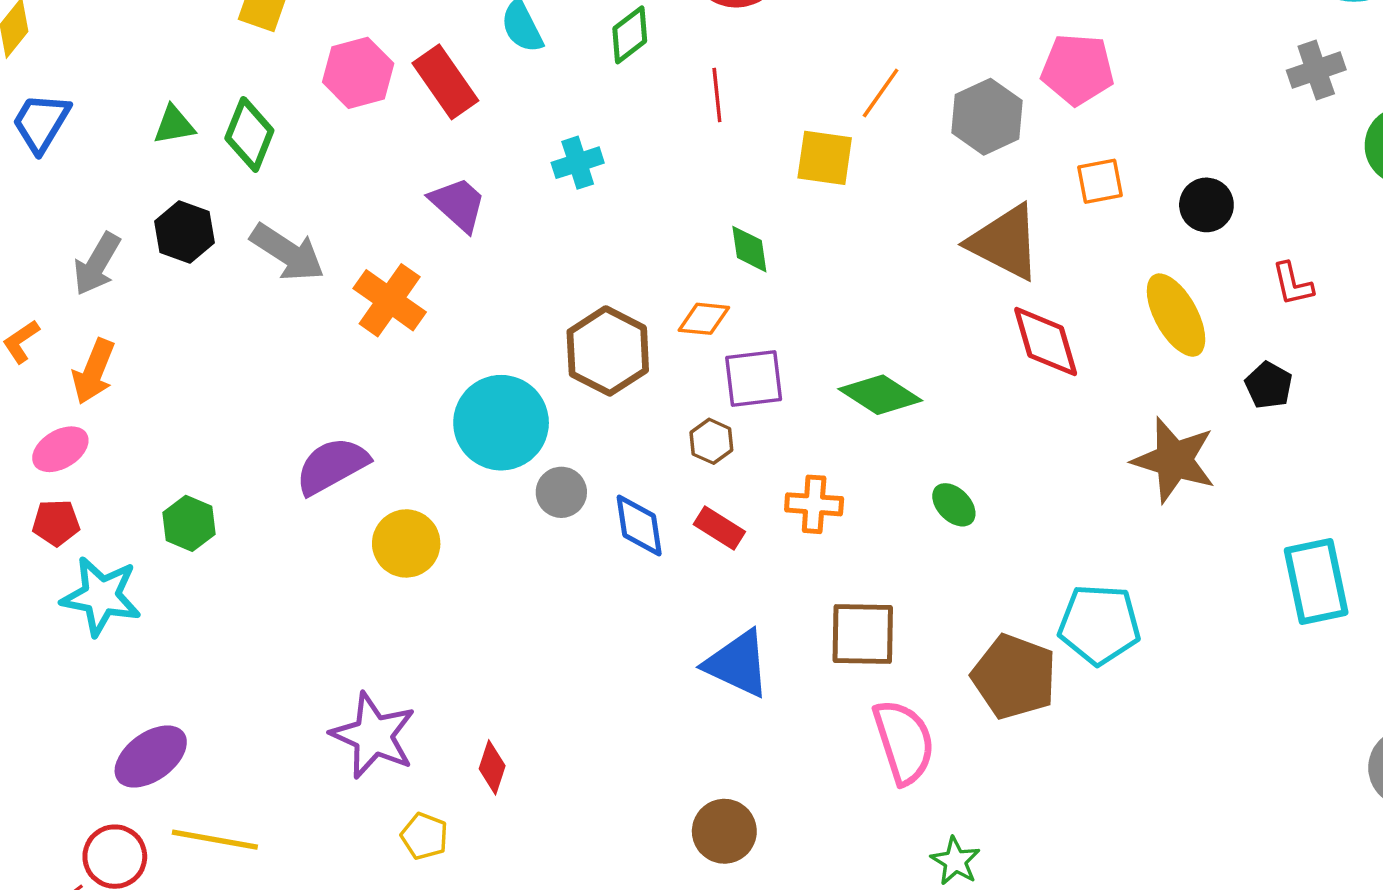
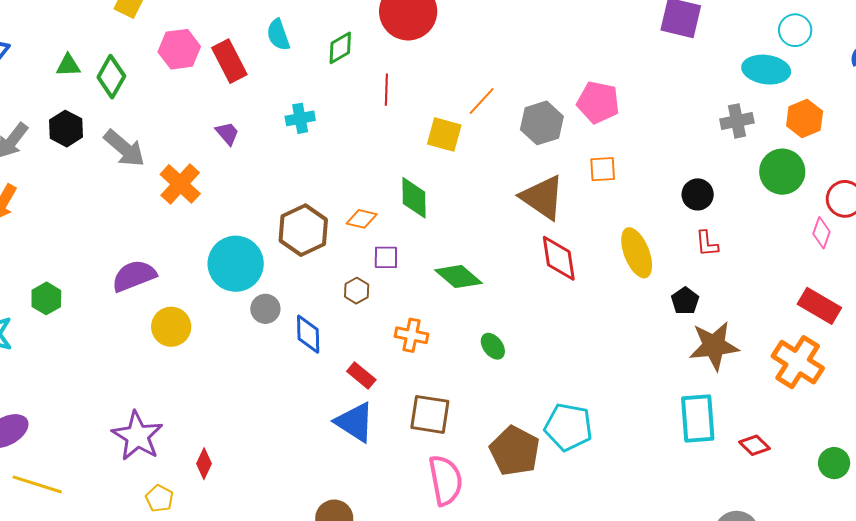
purple trapezoid: (458, 204) -> (227, 133), size x0.7
black circle: (1206, 205) -> (698, 194), moved
green diamond: (749, 249) -> (414, 198), moved, size x1.4
purple square: (754, 378) -> (386, 257), size x0.7
brown star: (1174, 460) -> (714, 346), moved, turned -30
red rectangle: (719, 528) -> (361, 376), moved

